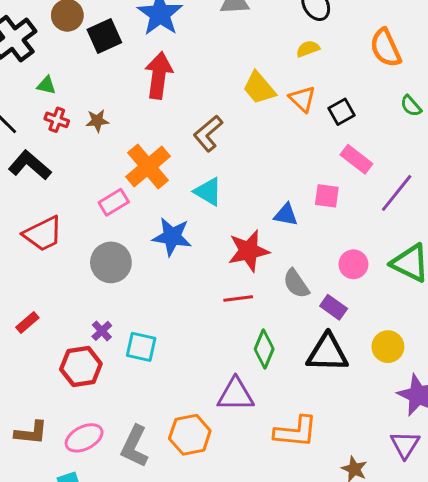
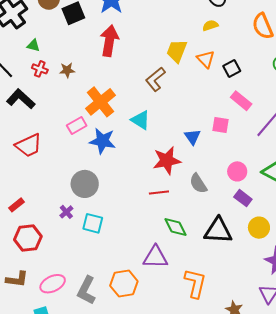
yellow trapezoid: (259, 88) -> (177, 51), turned 60
brown L-shape: (208, 133) -> (155, 79), moved
blue triangle: (286, 215) -> (192, 137), turned 42
blue star: (172, 237) -> (102, 141), moved
gray circle: (111, 262) -> (85, 184), moved
purple rectangle: (334, 307) -> (243, 198), moved
green diamond: (264, 349) -> (176, 227), turned -50
red hexagon: (81, 367) -> (28, 238), moved
orange L-shape: (296, 432) -> (195, 283), turned -84

